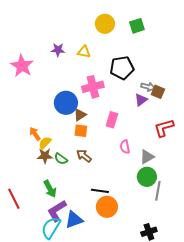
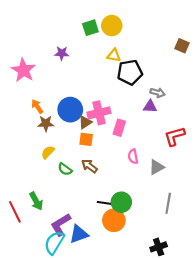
green square: (137, 26) -> (90, 28), moved
yellow triangle: (84, 52) -> (114, 55), moved
pink cross: (93, 87) -> (99, 113), moved
brown square: (158, 92) -> (182, 46), moved
purple triangle: (141, 100) -> (150, 106), turned 40
orange arrow: (35, 134) -> (37, 106), moved
brown star: (45, 156) -> (46, 123), moved
green circle: (147, 177) -> (121, 202), moved
green arrow: (50, 189) -> (36, 201), moved

